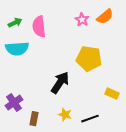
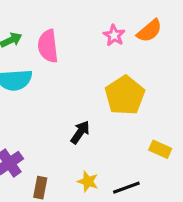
yellow pentagon: (89, 59) -> (125, 95), turned 30
black arrow: (60, 83) -> (80, 132), size x0.7

